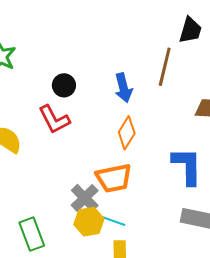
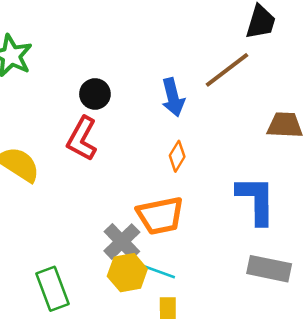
brown line: (165, 67) -> (227, 70), turned 39
red L-shape: (54, 119) -> (82, 139), turned 56
orange diamond: (127, 133) -> (177, 156), size x0.7

